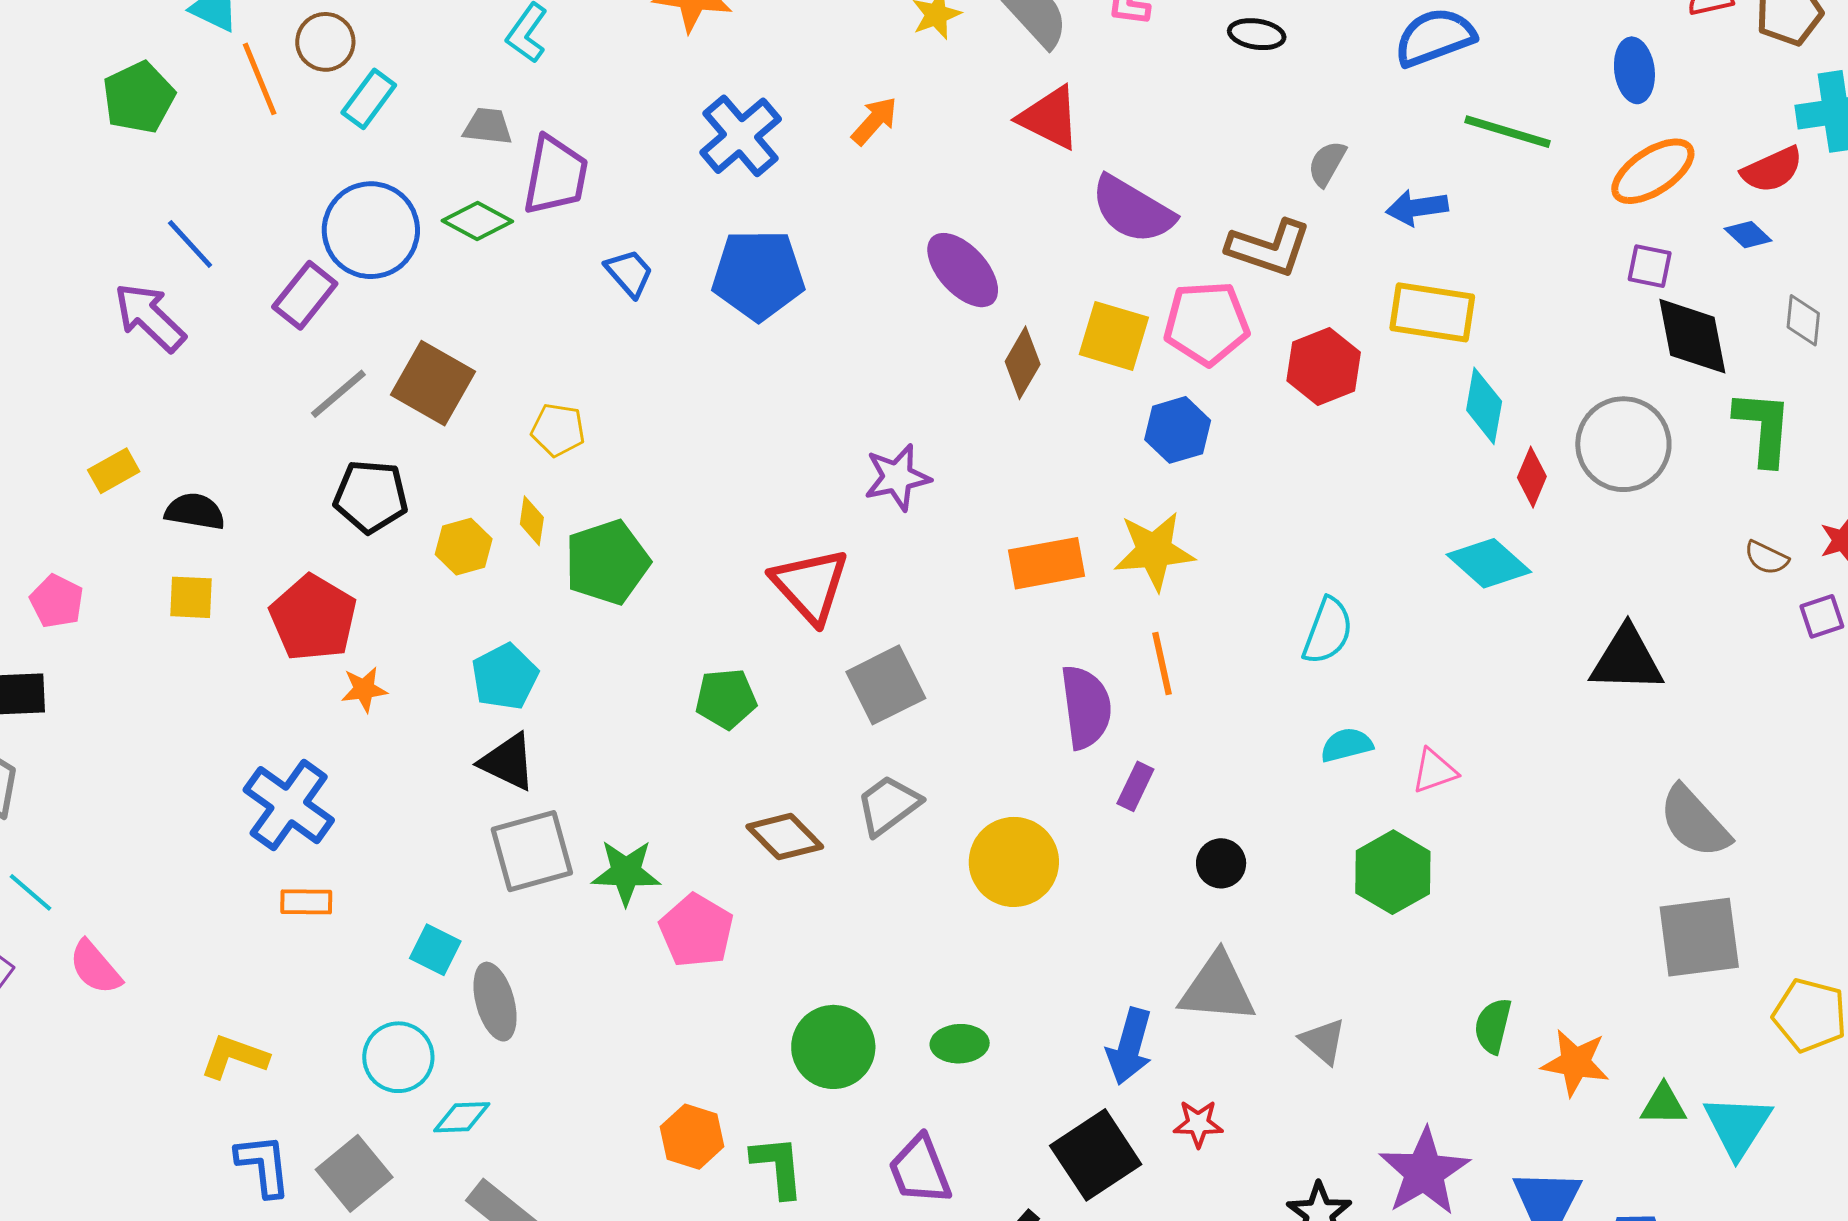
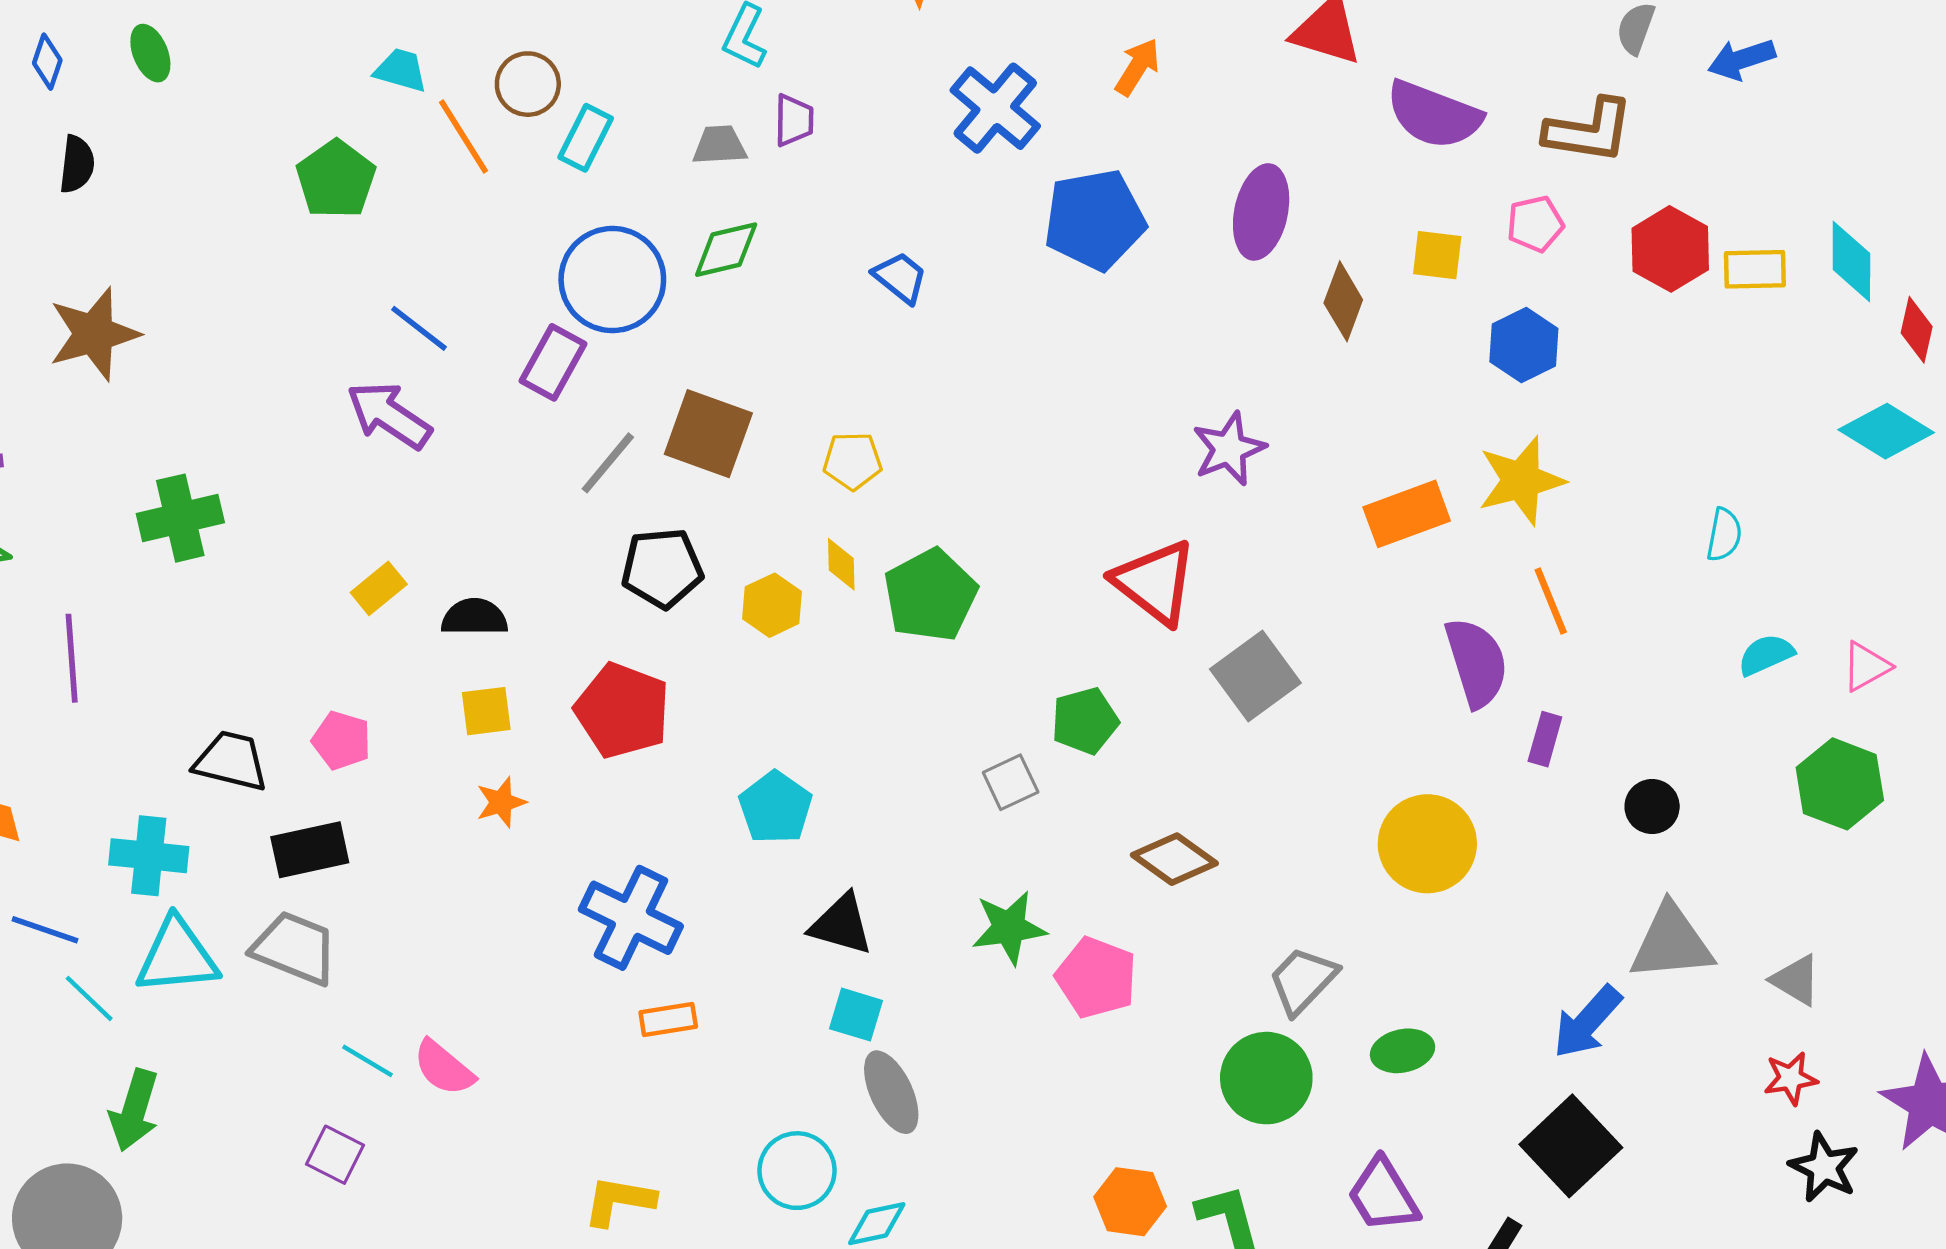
purple trapezoid: (556, 175) -> (794, 120), moved, size x0.6
green diamond: (477, 221) -> (726, 250), turned -32
purple ellipse: (963, 270) -> (1261, 212), turned 64
blue pentagon: (758, 275) -> (1095, 220), moved
yellow rectangle: (1432, 312) -> (1755, 269), moved, size x0.7
pink pentagon: (1207, 323) -> (1535, 224), size x0.6
yellow square: (1114, 336) -> (1437, 255), size x0.7
cyan semicircle: (1328, 631) -> (1724, 535), size x0.7
cyan pentagon: (505, 677) -> (775, 808), moved
orange star: (364, 689) -> (501, 802), moved
black triangle: (508, 762) -> (841, 924), moved
gray trapezoid: (888, 805) -> (1303, 980), moved
gray square: (532, 851) -> (1011, 782), moved, size x0.6
cyan square: (435, 950) -> (856, 1015), moved
pink semicircle: (95, 967) -> (444, 1068), moved
blue arrow: (1130, 1046) -> (1587, 1022), turned 36
red star: (1198, 1124) -> (1791, 1078), moved

